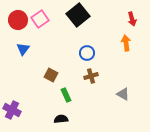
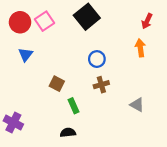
red arrow: (132, 19) -> (147, 21), turned 40

